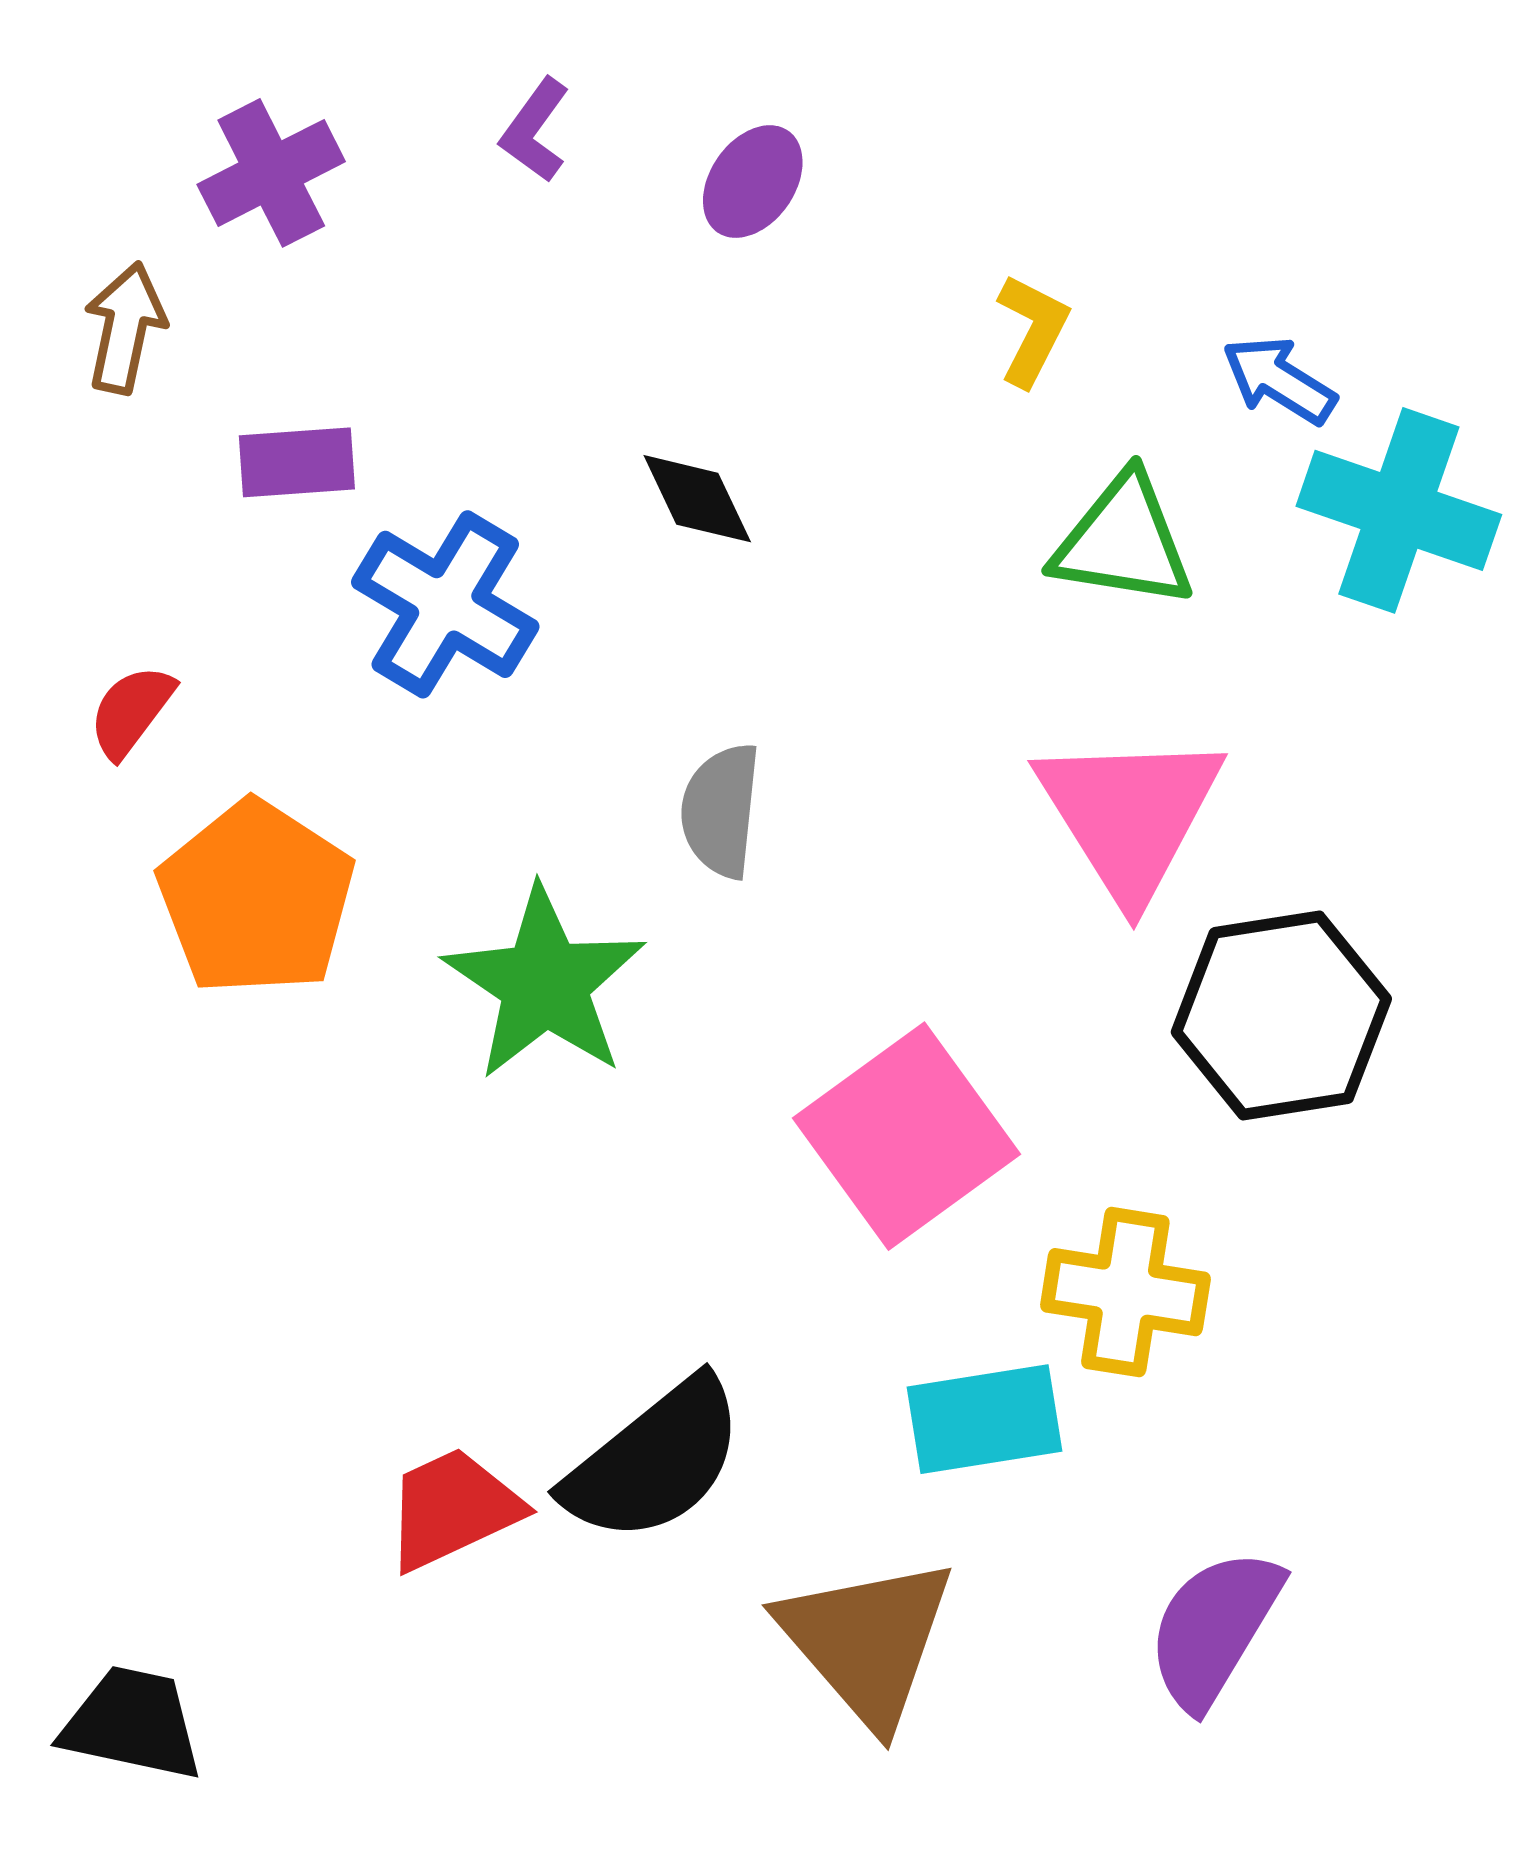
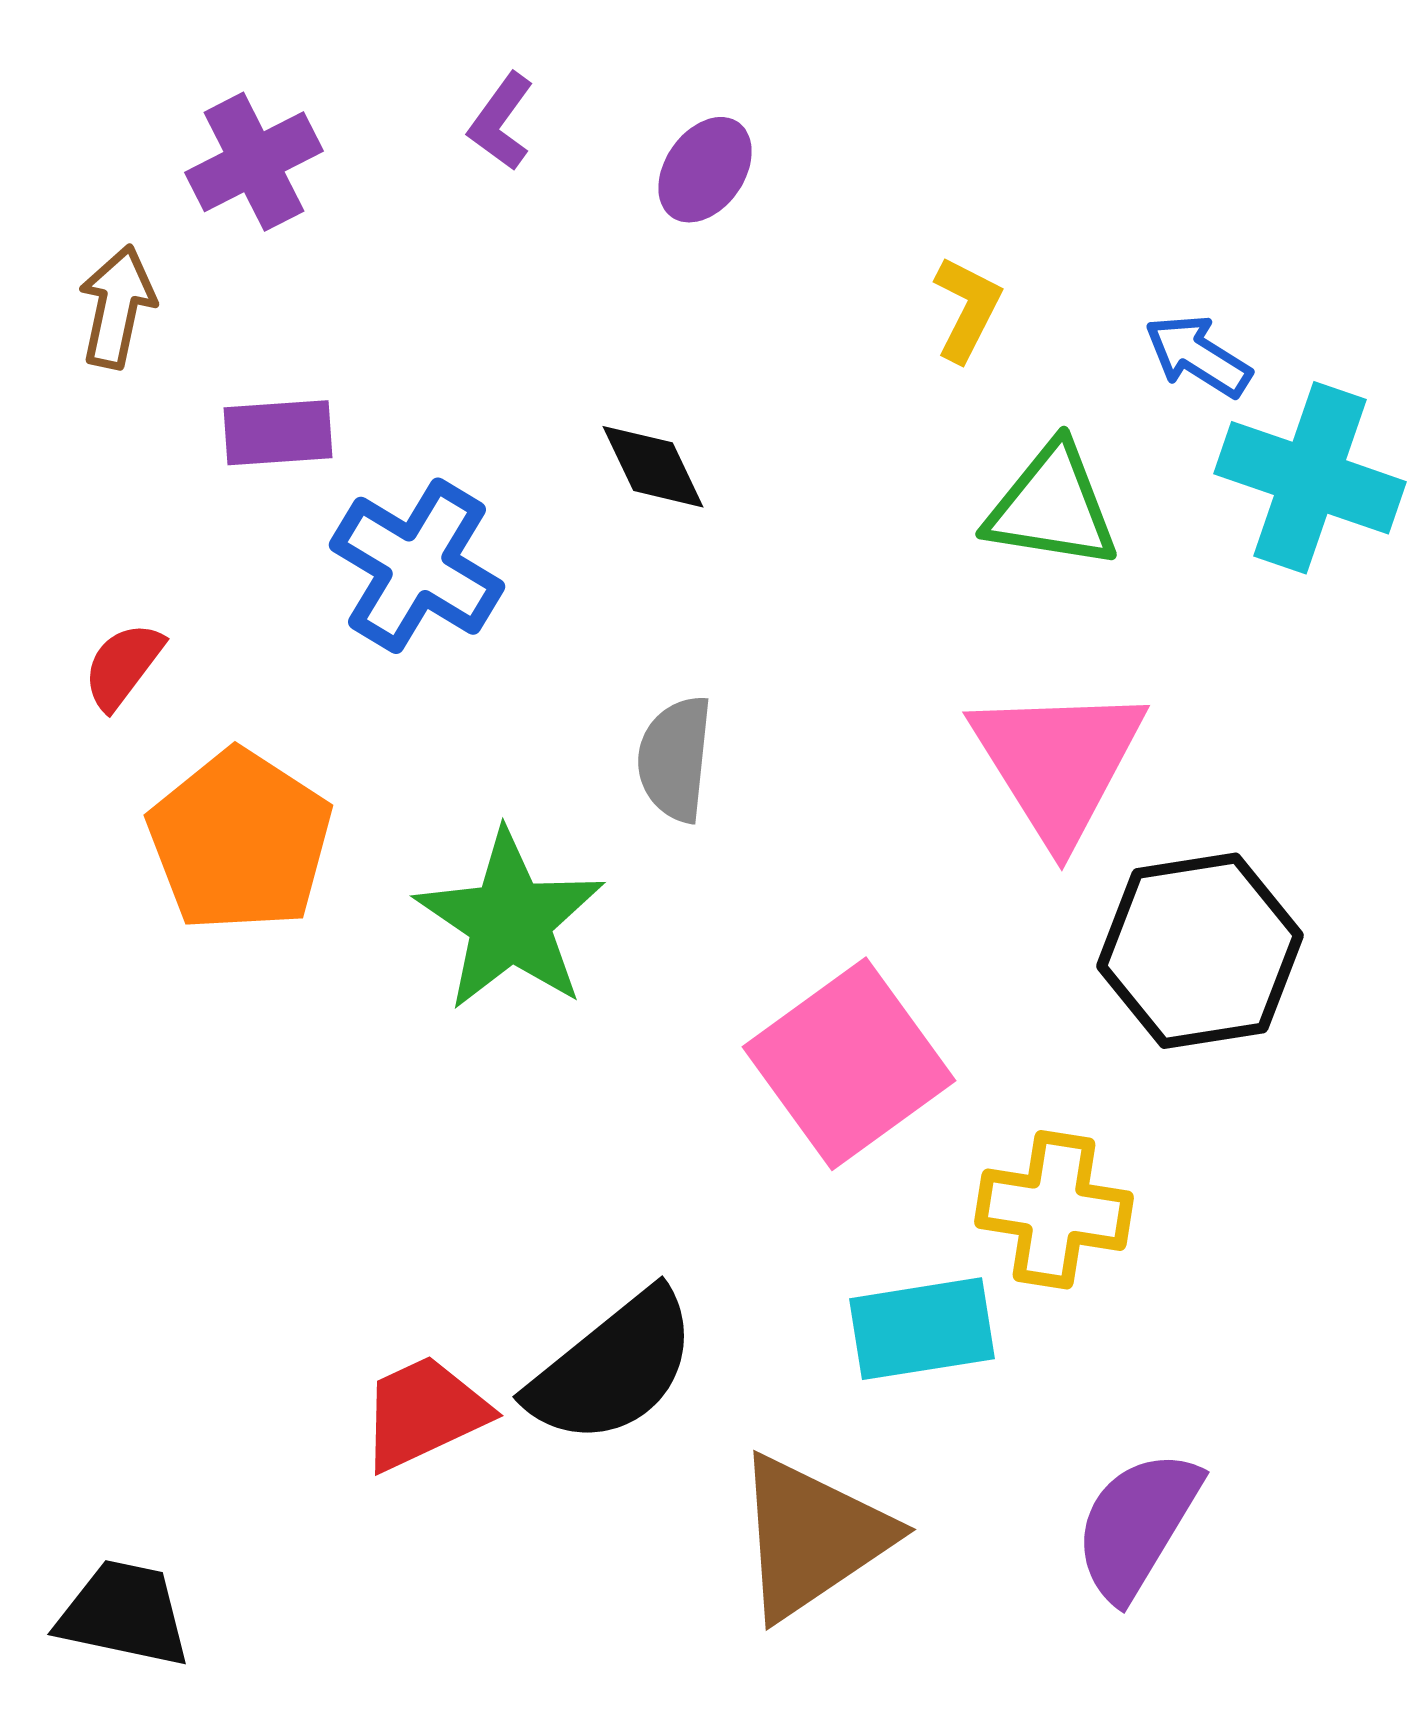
brown triangle: (867, 1641) -> (812, 1537), turned 37

